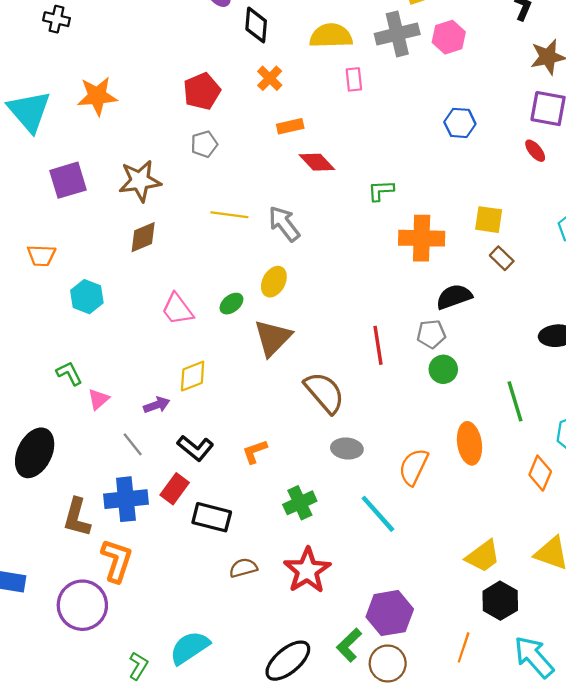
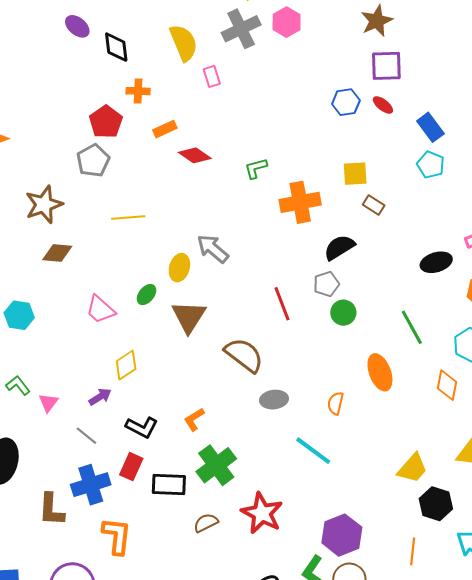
yellow semicircle: (331, 36) -> (184, 43), turned 81
orange cross: (270, 78) -> (138, 91), turned -30
red pentagon: (202, 91) -> (106, 122), moved
blue hexagon: (460, 123) -> (346, 102), moved
gray pentagon: (204, 144) -> (93, 161), size x1.4
gray arrow: (284, 224) -> (213, 249), moved
brown diamond: (143, 237) -> (57, 253), turned 40
orange semicircle: (414, 467) -> (336, 403), size x0.7
green cross: (300, 503) -> (216, 465), moved, size x1.4
orange L-shape: (117, 561) -> (117, 536), moved

